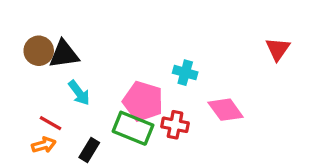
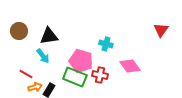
black triangle: (64, 54) -> (49, 36), moved
orange arrow: (44, 145) -> (35, 87), moved

